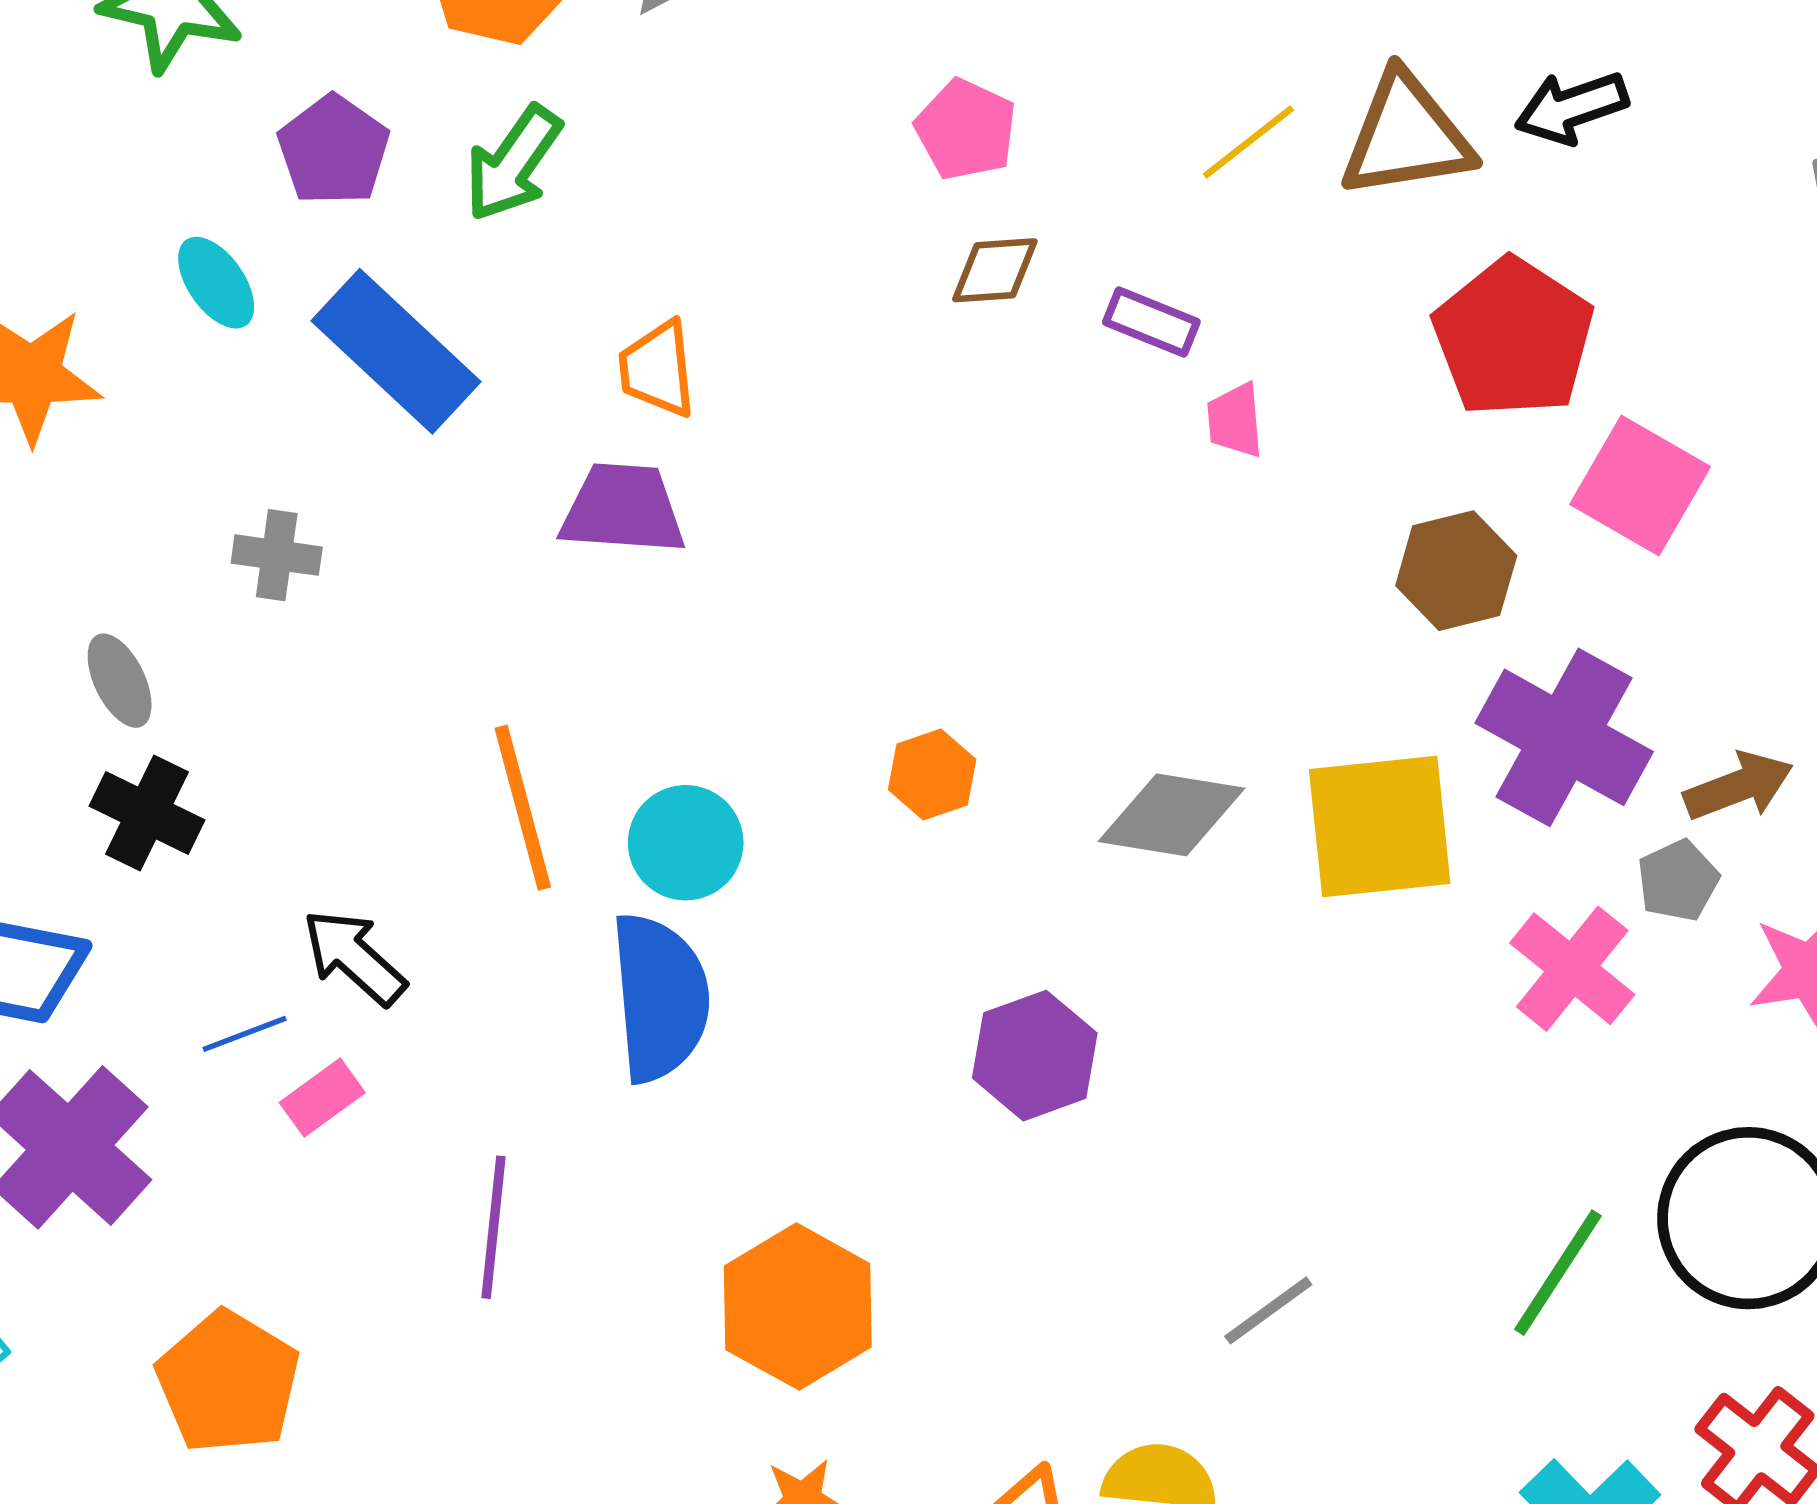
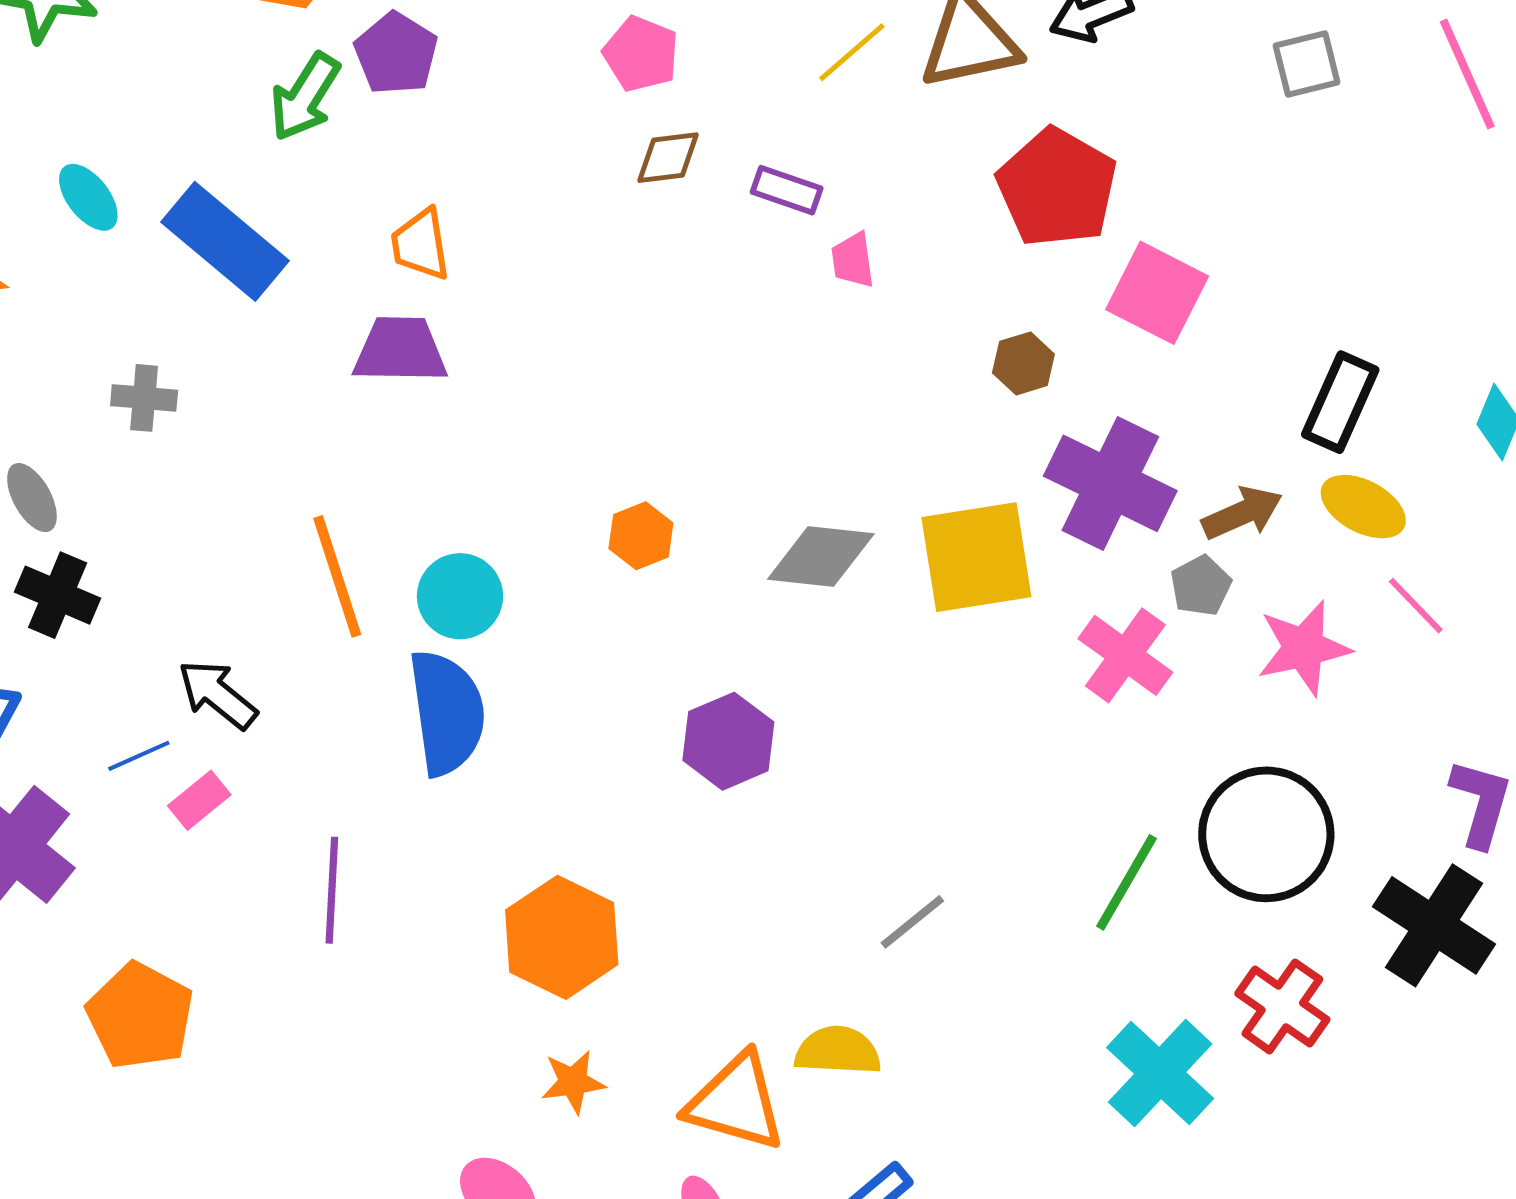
purple pentagon: (334, 150) -> (396, 54), moved
brown hexagon: (1456, 571) -> (1023, 363), size x0.7

